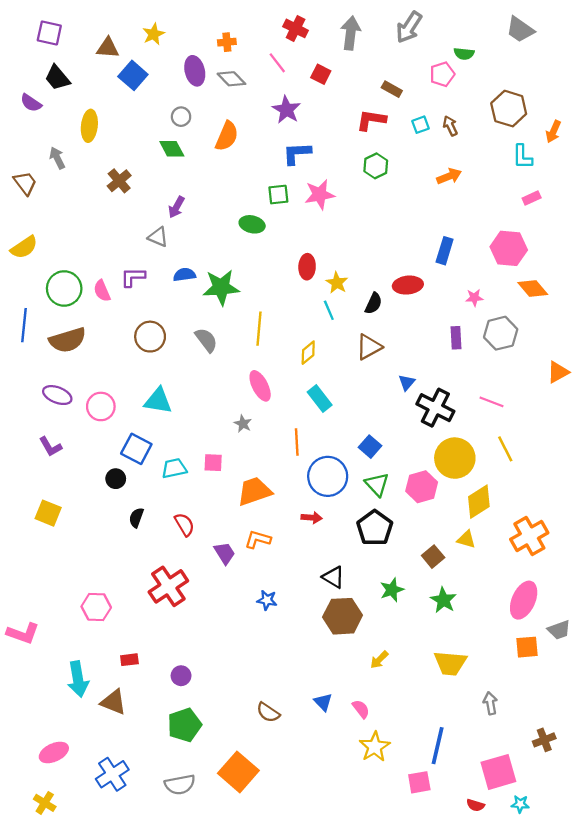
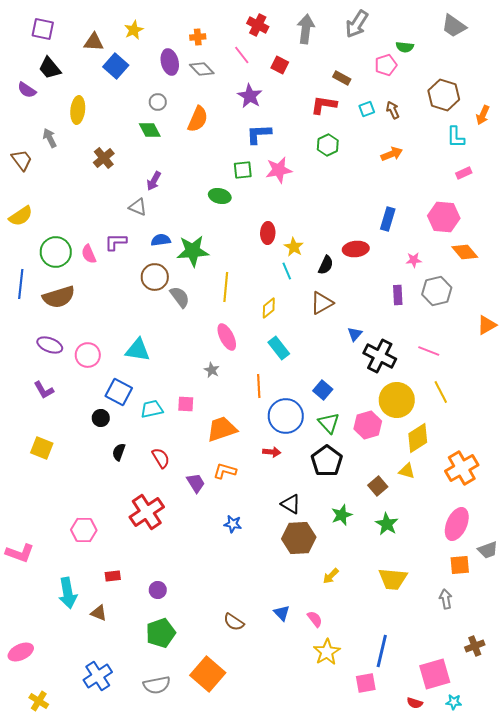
brown circle: (150, 337) -> (155, 277), moved
brown triangle: (113, 702) -> (99, 613), size x0.7
gray arrow: (490, 703) -> (446, 599), moved
pink ellipse: (54, 752) -> (21, 652), moved

